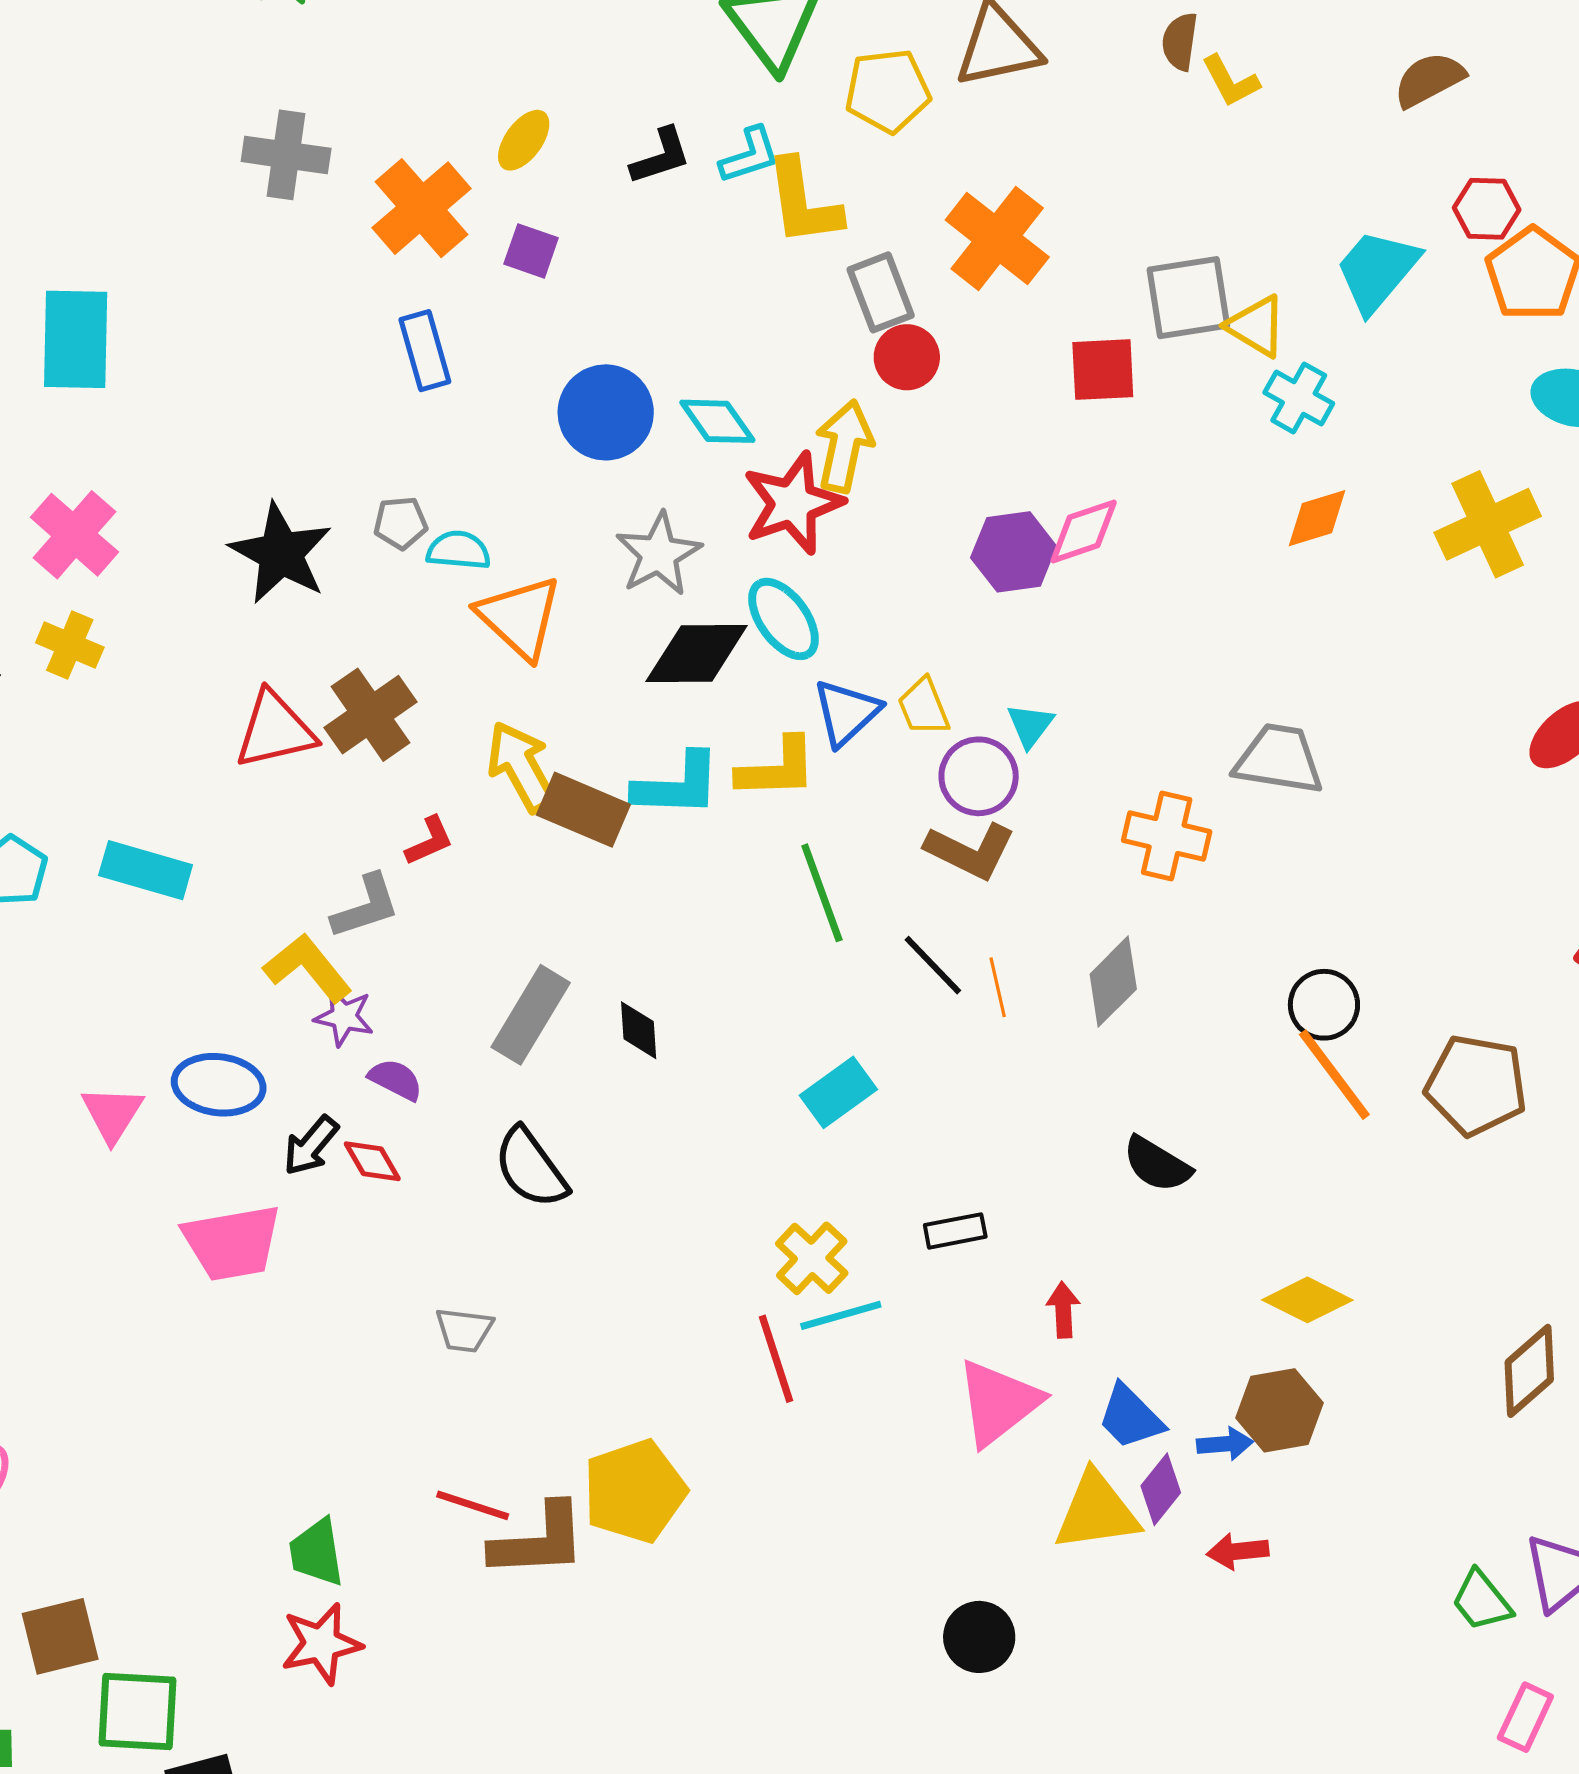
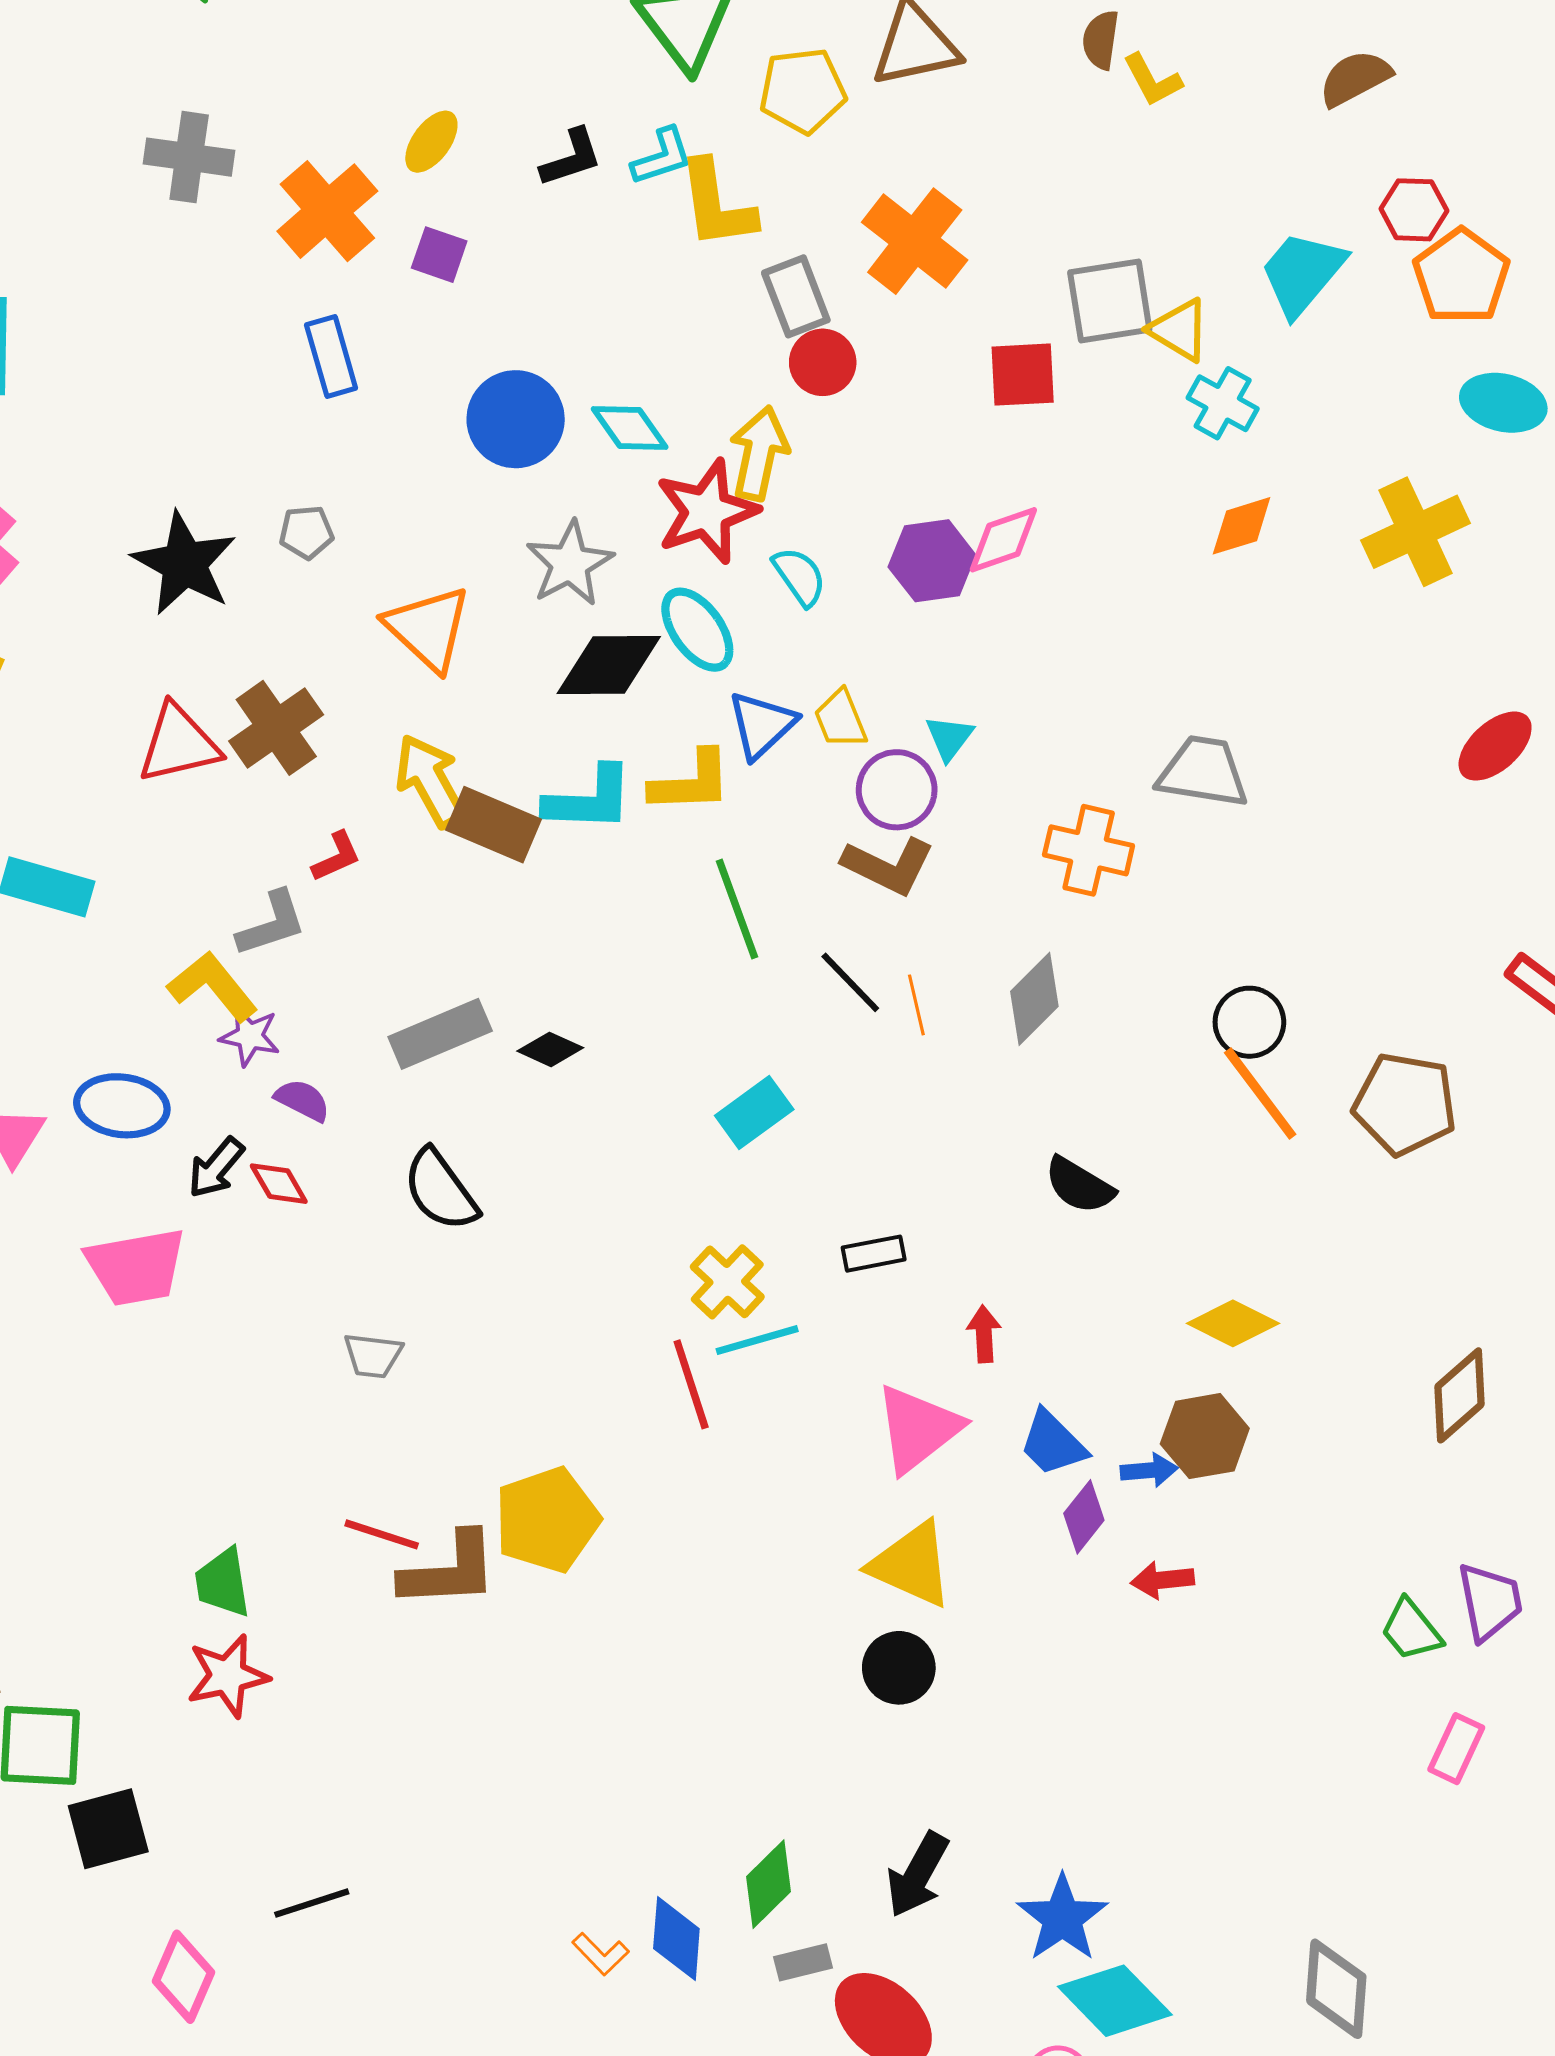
cyan semicircle: (459, 550) -> (799, 576), moved, turned 50
gray rectangle: (531, 1015) -> (440, 1034), turned 36
black diamond: (639, 1030) -> (550, 1049), turned -62
yellow triangle: (1097, 1512) -> (911, 1565), moved, turned 32

